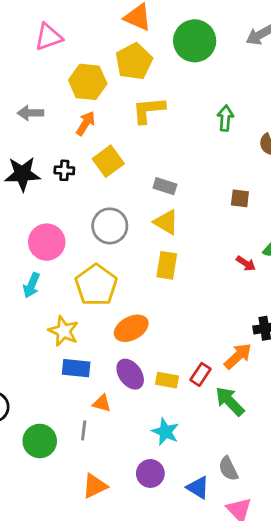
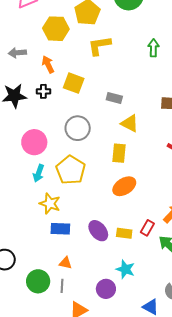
orange arrow: (86, 123) -> (48, 64), moved, turned -54
yellow square: (108, 161) -> (74, 83), turned -30
yellow triangle: (166, 222) -> (130, 123), moved
cyan arrow: (32, 285) -> (39, 173), moved
orange ellipse: (131, 328) -> (124, 186), moved
orange triangle: (102, 403) -> (66, 263), moved
gray line: (84, 430) -> (62, 286), moved
purple circle: (150, 473) -> (106, 289), moved

